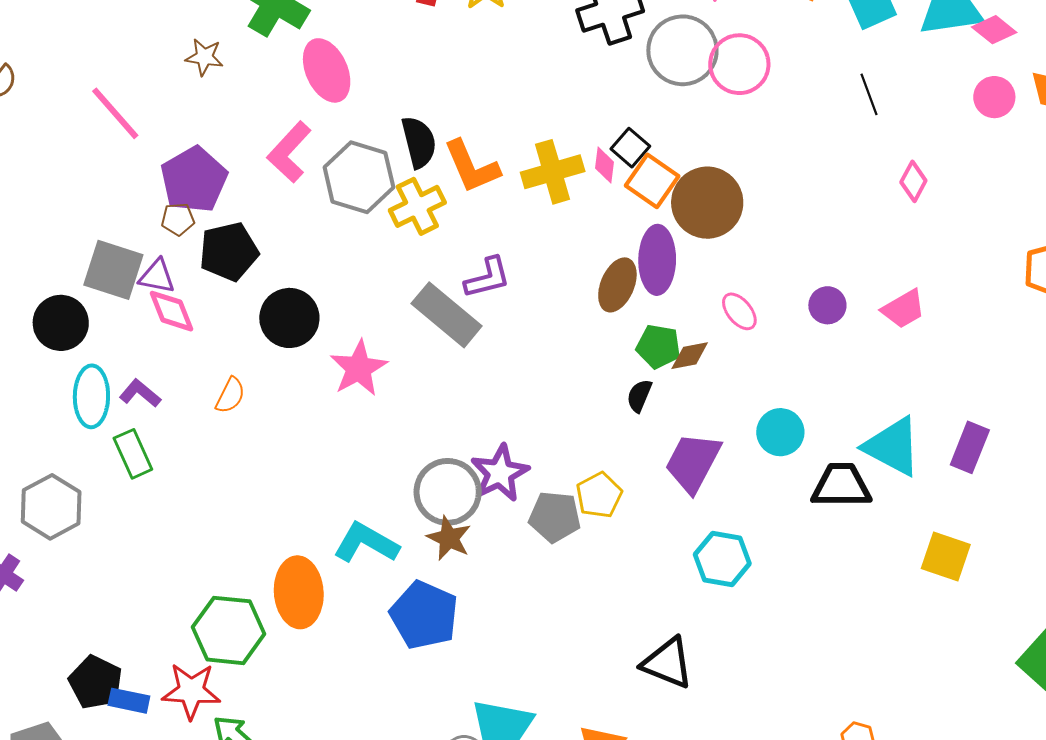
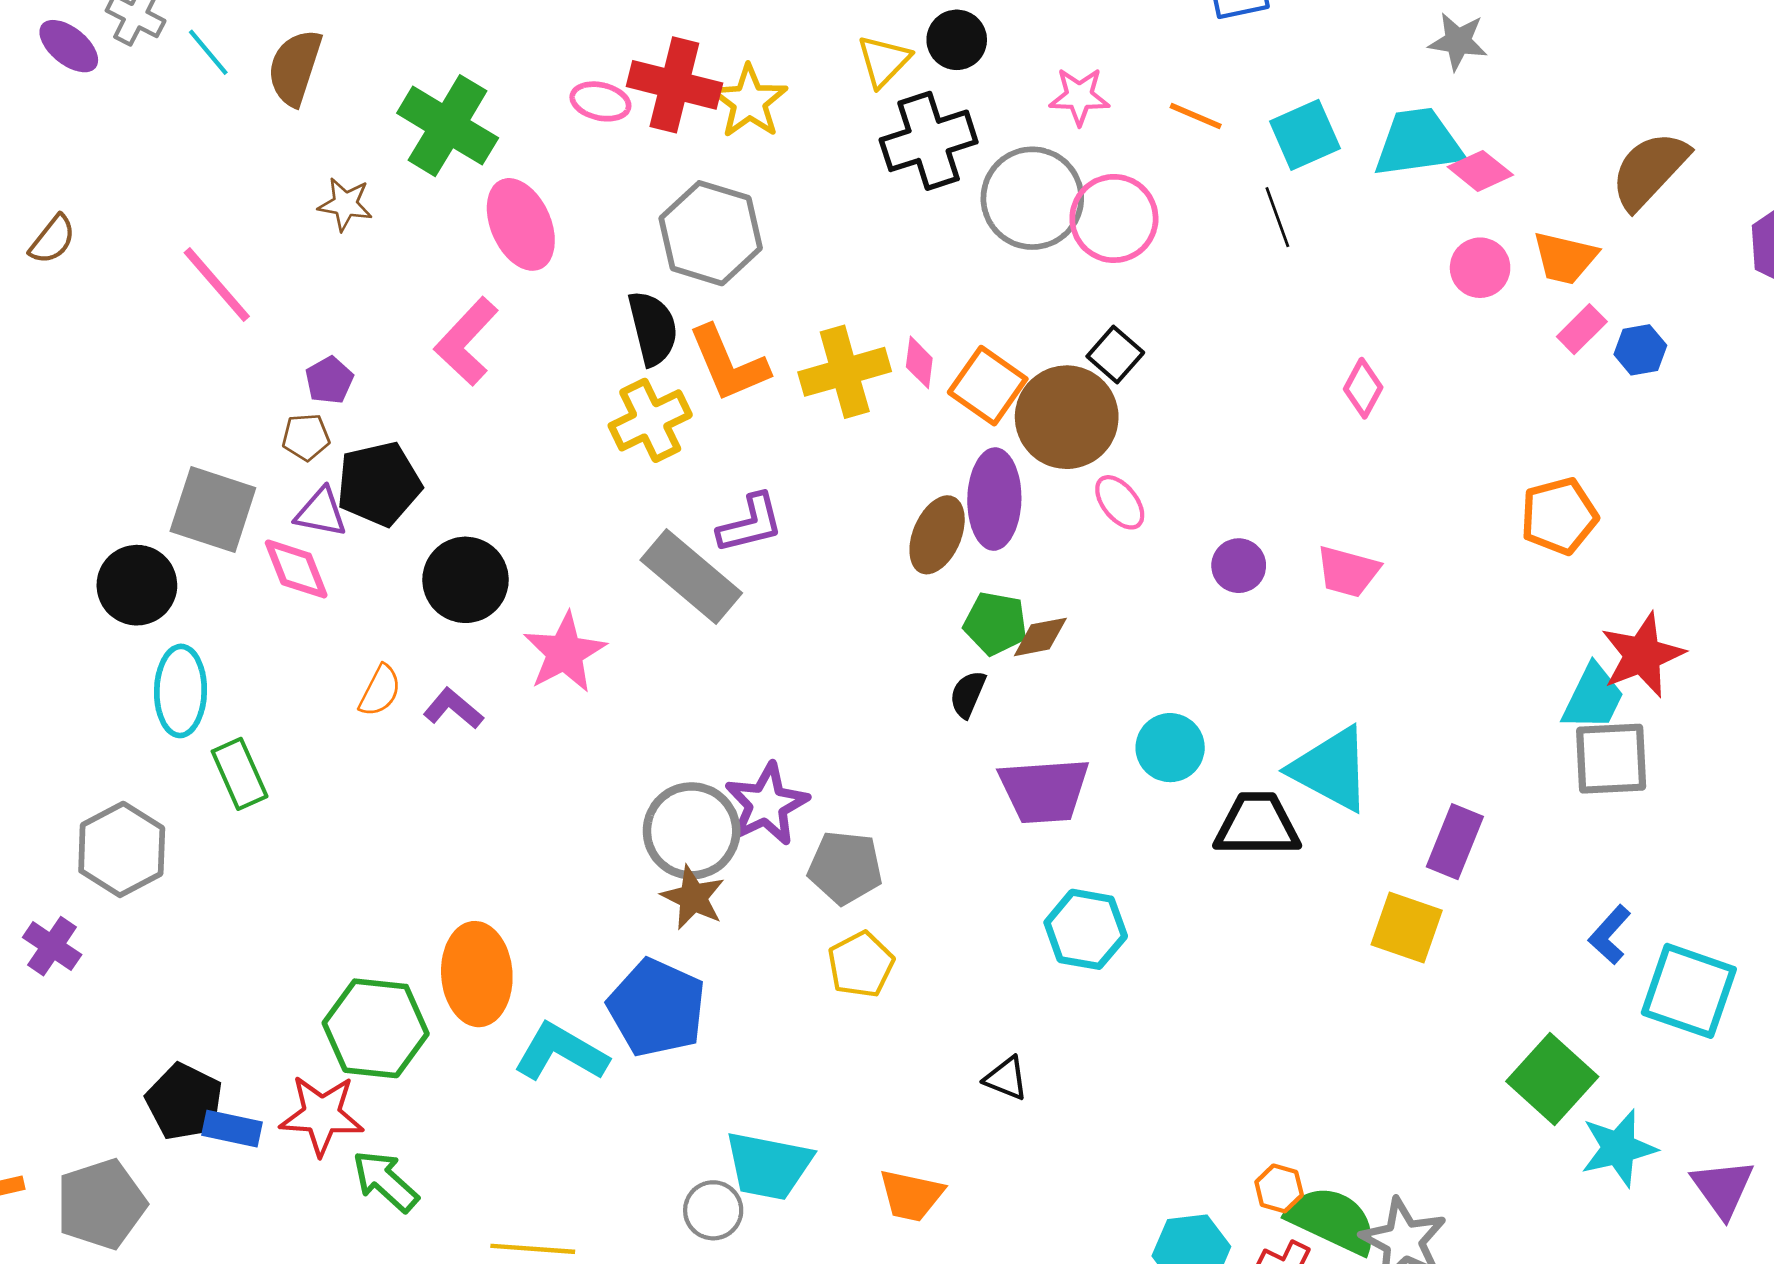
black line: (869, 94) -> (1277, 217), moved
black square: (630, 148) -> (1115, 354), moved
gray hexagon: (359, 177) -> (711, 233), moved
purple pentagon: (194, 180) -> (329, 380), size x0.5
purple triangle: (157, 276) -> (321, 512), moved
pink trapezoid: (903, 309) -> (1348, 572), turned 45
pink ellipse: (739, 311) -> (1120, 502), moved
purple L-shape: (140, 393) -> (453, 709), moved
purple rectangle: (970, 447) -> (1455, 842), moved
purple trapezoid: (693, 462) -> (1044, 790), turned -122
yellow pentagon: (599, 495) -> (861, 965), moved
cyan L-shape: (366, 543) -> (561, 1052), moved
black triangle: (667, 663) -> (1006, 1078), size x0.6

